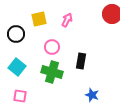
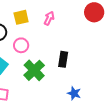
pink circle: (52, 47) -> (21, 45), moved
green cross: (52, 72) -> (34, 70), turned 30

